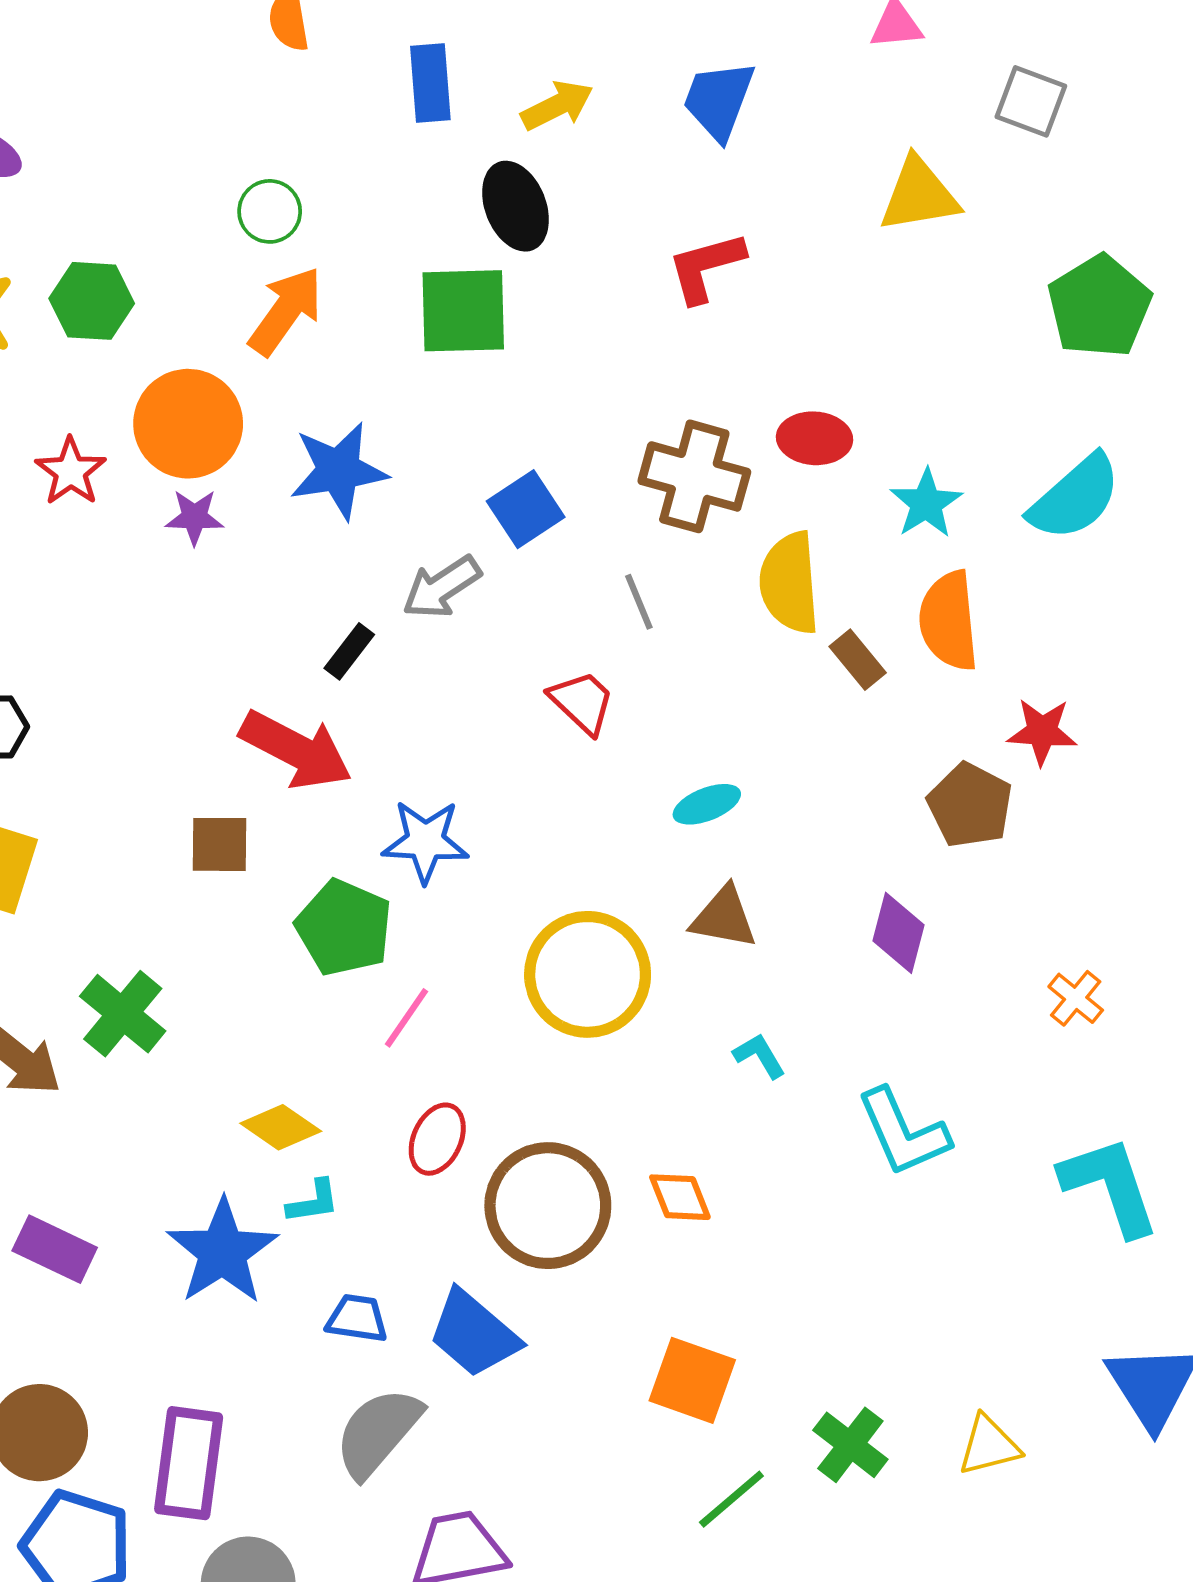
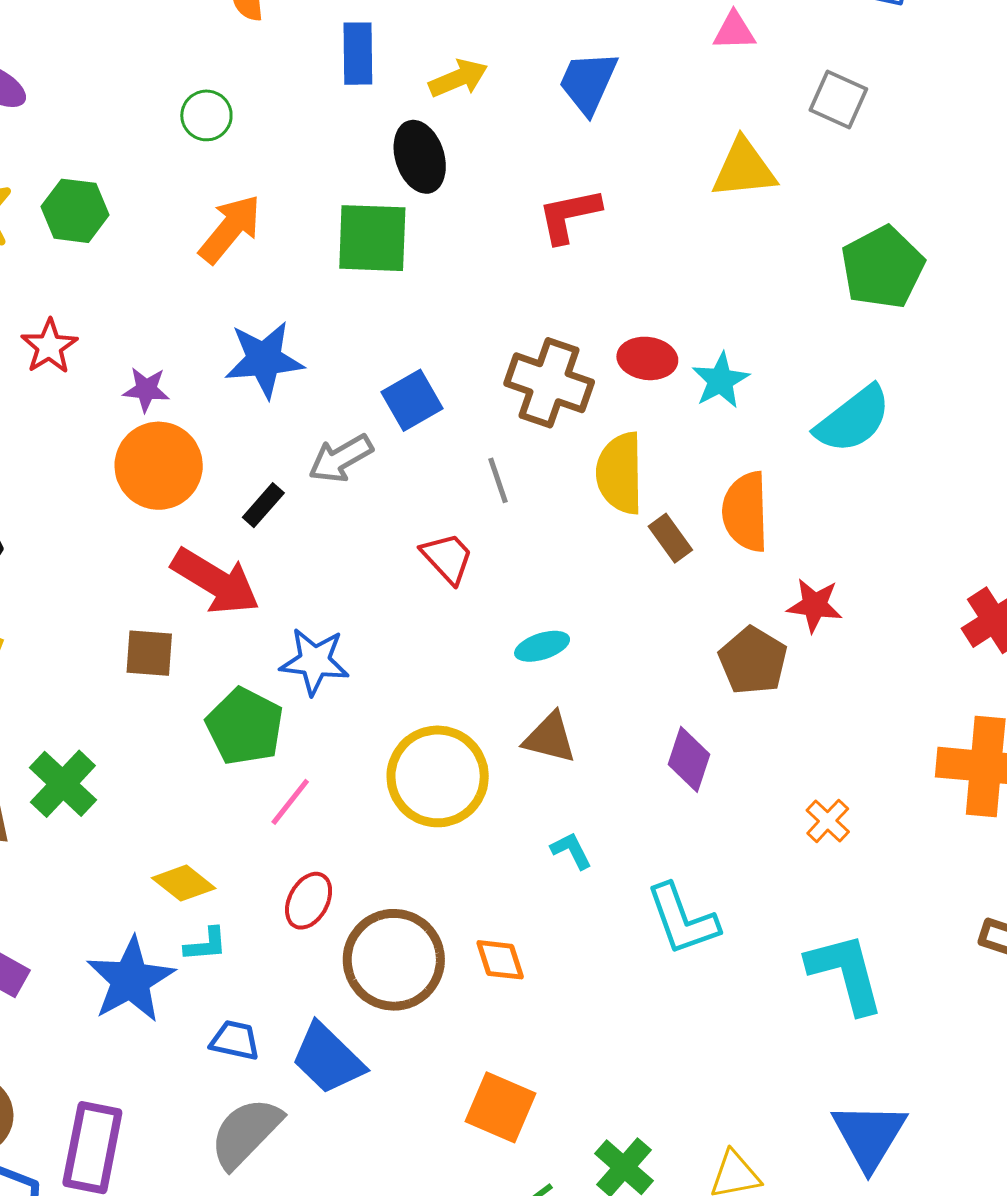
green circle: (270, 211) -> (206, 115), moved
orange circle: (188, 424) -> (159, 466), moved
cyan star: (926, 503) -> (720, 380), moved

